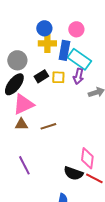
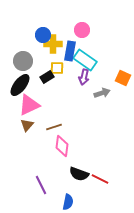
blue circle: (44, 28) -> (43, 35), moved
yellow square: (58, 77) -> (57, 68), moved
brown triangle: (21, 124) -> (27, 125), turned -48
pink diamond: (87, 158) -> (62, 146), moved
purple line: (24, 165) -> (41, 185), moved

